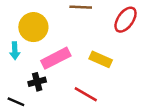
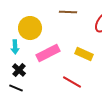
black cross: (37, 82) -> (19, 70), moved, turned -32

